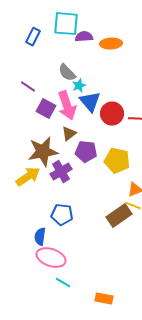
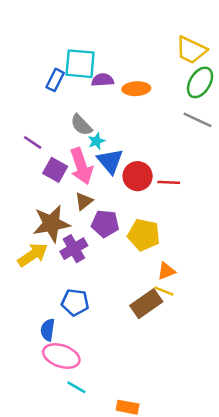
blue rectangle: (33, 37) -> (55, 80), moved

